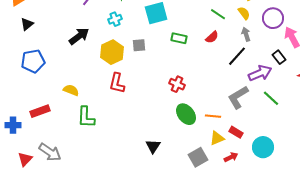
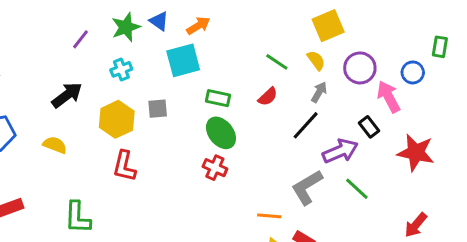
gray arrow: (246, 34) -> (319, 92), turned 48
yellow semicircle: (71, 90) -> (55, 145), moved
green ellipse: (186, 114) -> (221, 133), moved

